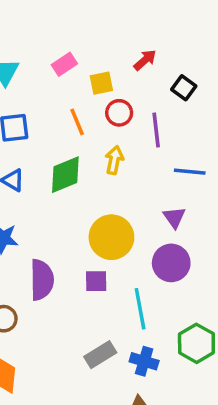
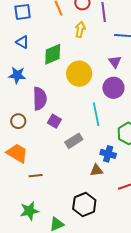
green diamond: (65, 175) -> (53, 54), moved
purple square: (96, 281) -> (54, 121), moved, turned 32
blue cross: (144, 361) -> (108, 154), moved

